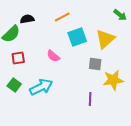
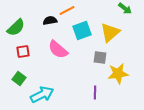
black semicircle: (27, 19) -> (50, 21), moved
pink semicircle: (53, 56) -> (58, 50), size x1.5
cyan arrow: (41, 87) -> (42, 95), moved

